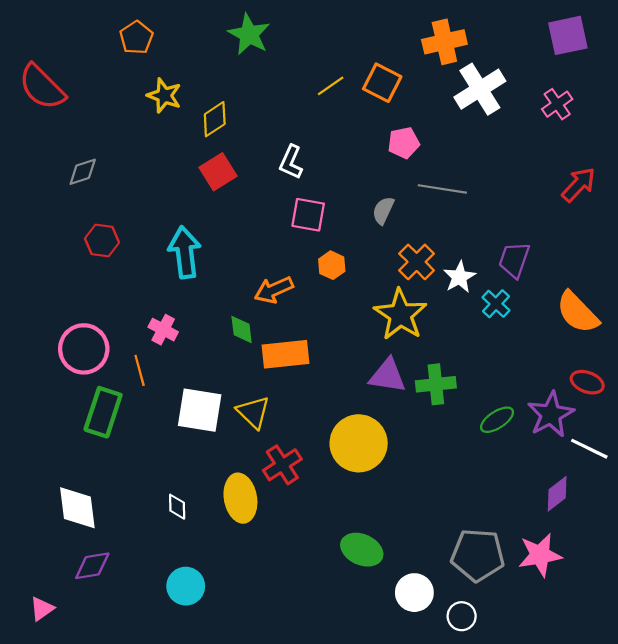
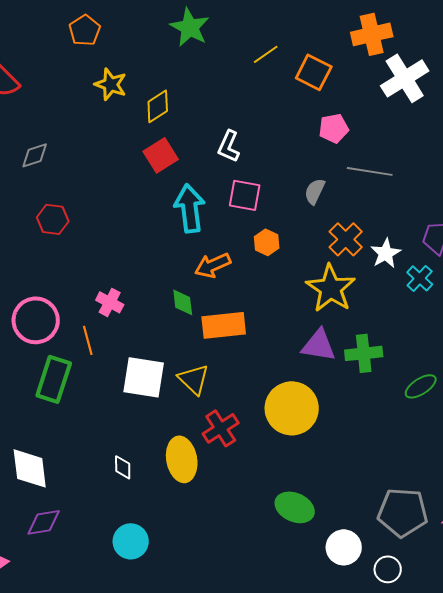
yellow line: (331, 86) -> (266, 54), moved
cyan arrow: (185, 252) -> (190, 208), moved

